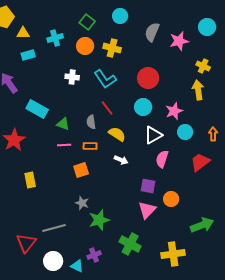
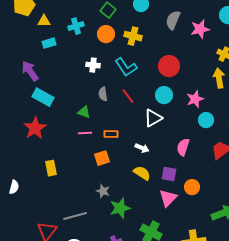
cyan rectangle: (37, 109) -> (43, 97), moved
gray semicircle: (91, 122) -> (103, 94), moved
yellow semicircle: (117, 134) -> (142, 173), moved
white triangle: (153, 135) -> (153, 118), moved

